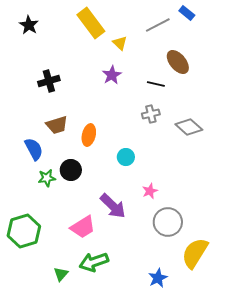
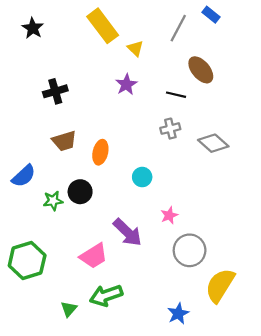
gray line: (158, 25) -> (178, 28), turned -35
blue semicircle: (34, 149) -> (24, 176), moved, turned 75

